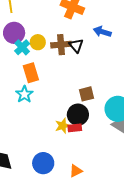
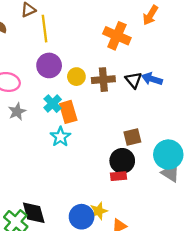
blue arrow: (102, 32) -> (152, 79), moved
black triangle: (76, 46) -> (134, 80), moved
cyan cross: (22, 47) -> (53, 104), moved
yellow star: (63, 126) -> (99, 211), moved

